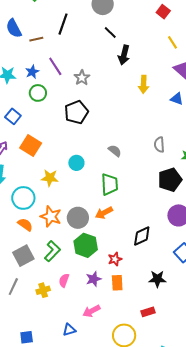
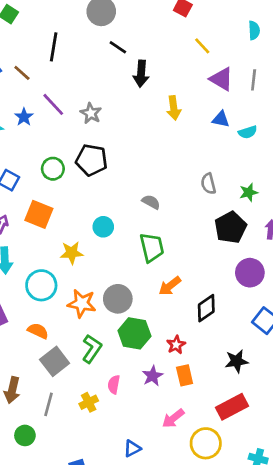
brown line: (36, 39) -> (22, 73), turned 64
green circle: (38, 93) -> (53, 169), moved
black pentagon: (76, 112) -> (92, 160), turned -30
orange arrow: (104, 213) -> (170, 286), moved
orange semicircle: (25, 225) -> (38, 331), moved
pink arrow: (91, 311) -> (173, 418), moved
red rectangle: (148, 312) -> (232, 407), size x1.6

